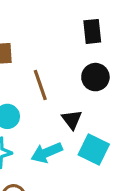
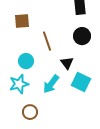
cyan arrow: (47, 153) -> (51, 84), turned -30

